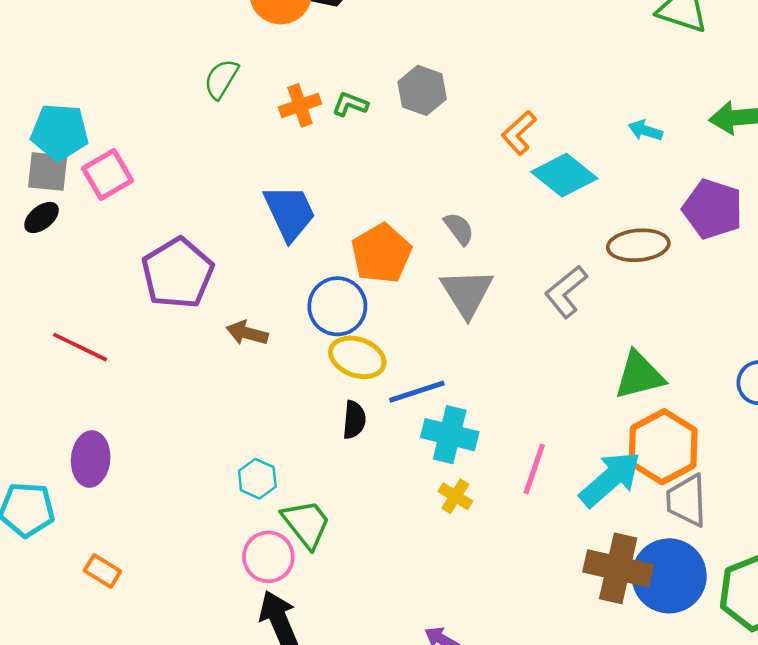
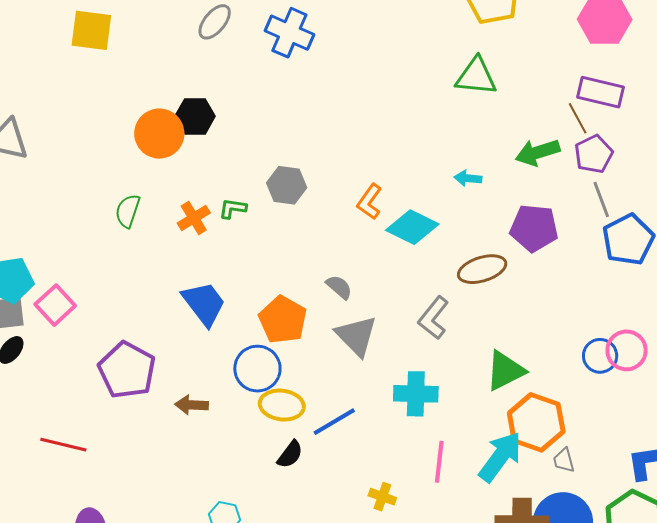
black semicircle: (354, 420) -> (290, 454), turned 44
cyan cross: (450, 435) -> (416, 394), moved
gray trapezoid: (687, 500) -> (564, 460), size x0.6

